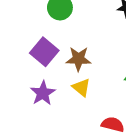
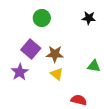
purple star: (43, 93) -> (20, 72), moved

